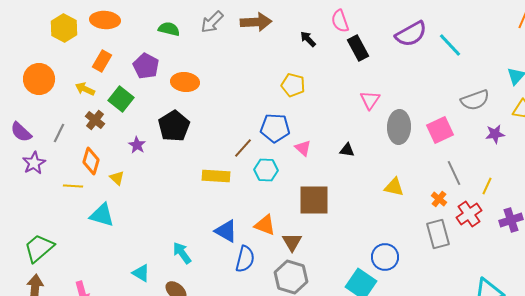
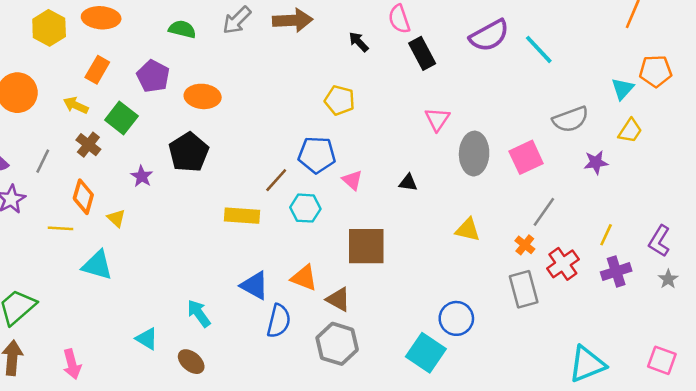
gray line: (454, 173) -> (544, 212), turned 60
yellow line: (487, 186) -> (606, 235), moved
brown triangle: (292, 242) -> (338, 299), turned -30

